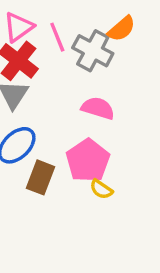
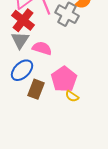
pink semicircle: (98, 108) -> (42, 48), moved

